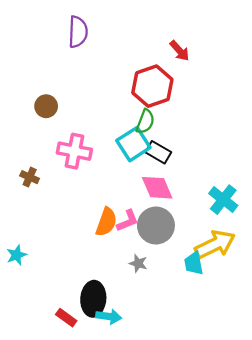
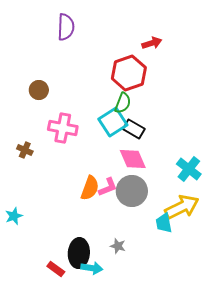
red arrow: (180, 51) -> (152, 43), turned -66
gray star: (138, 263) -> (118, 246), moved

